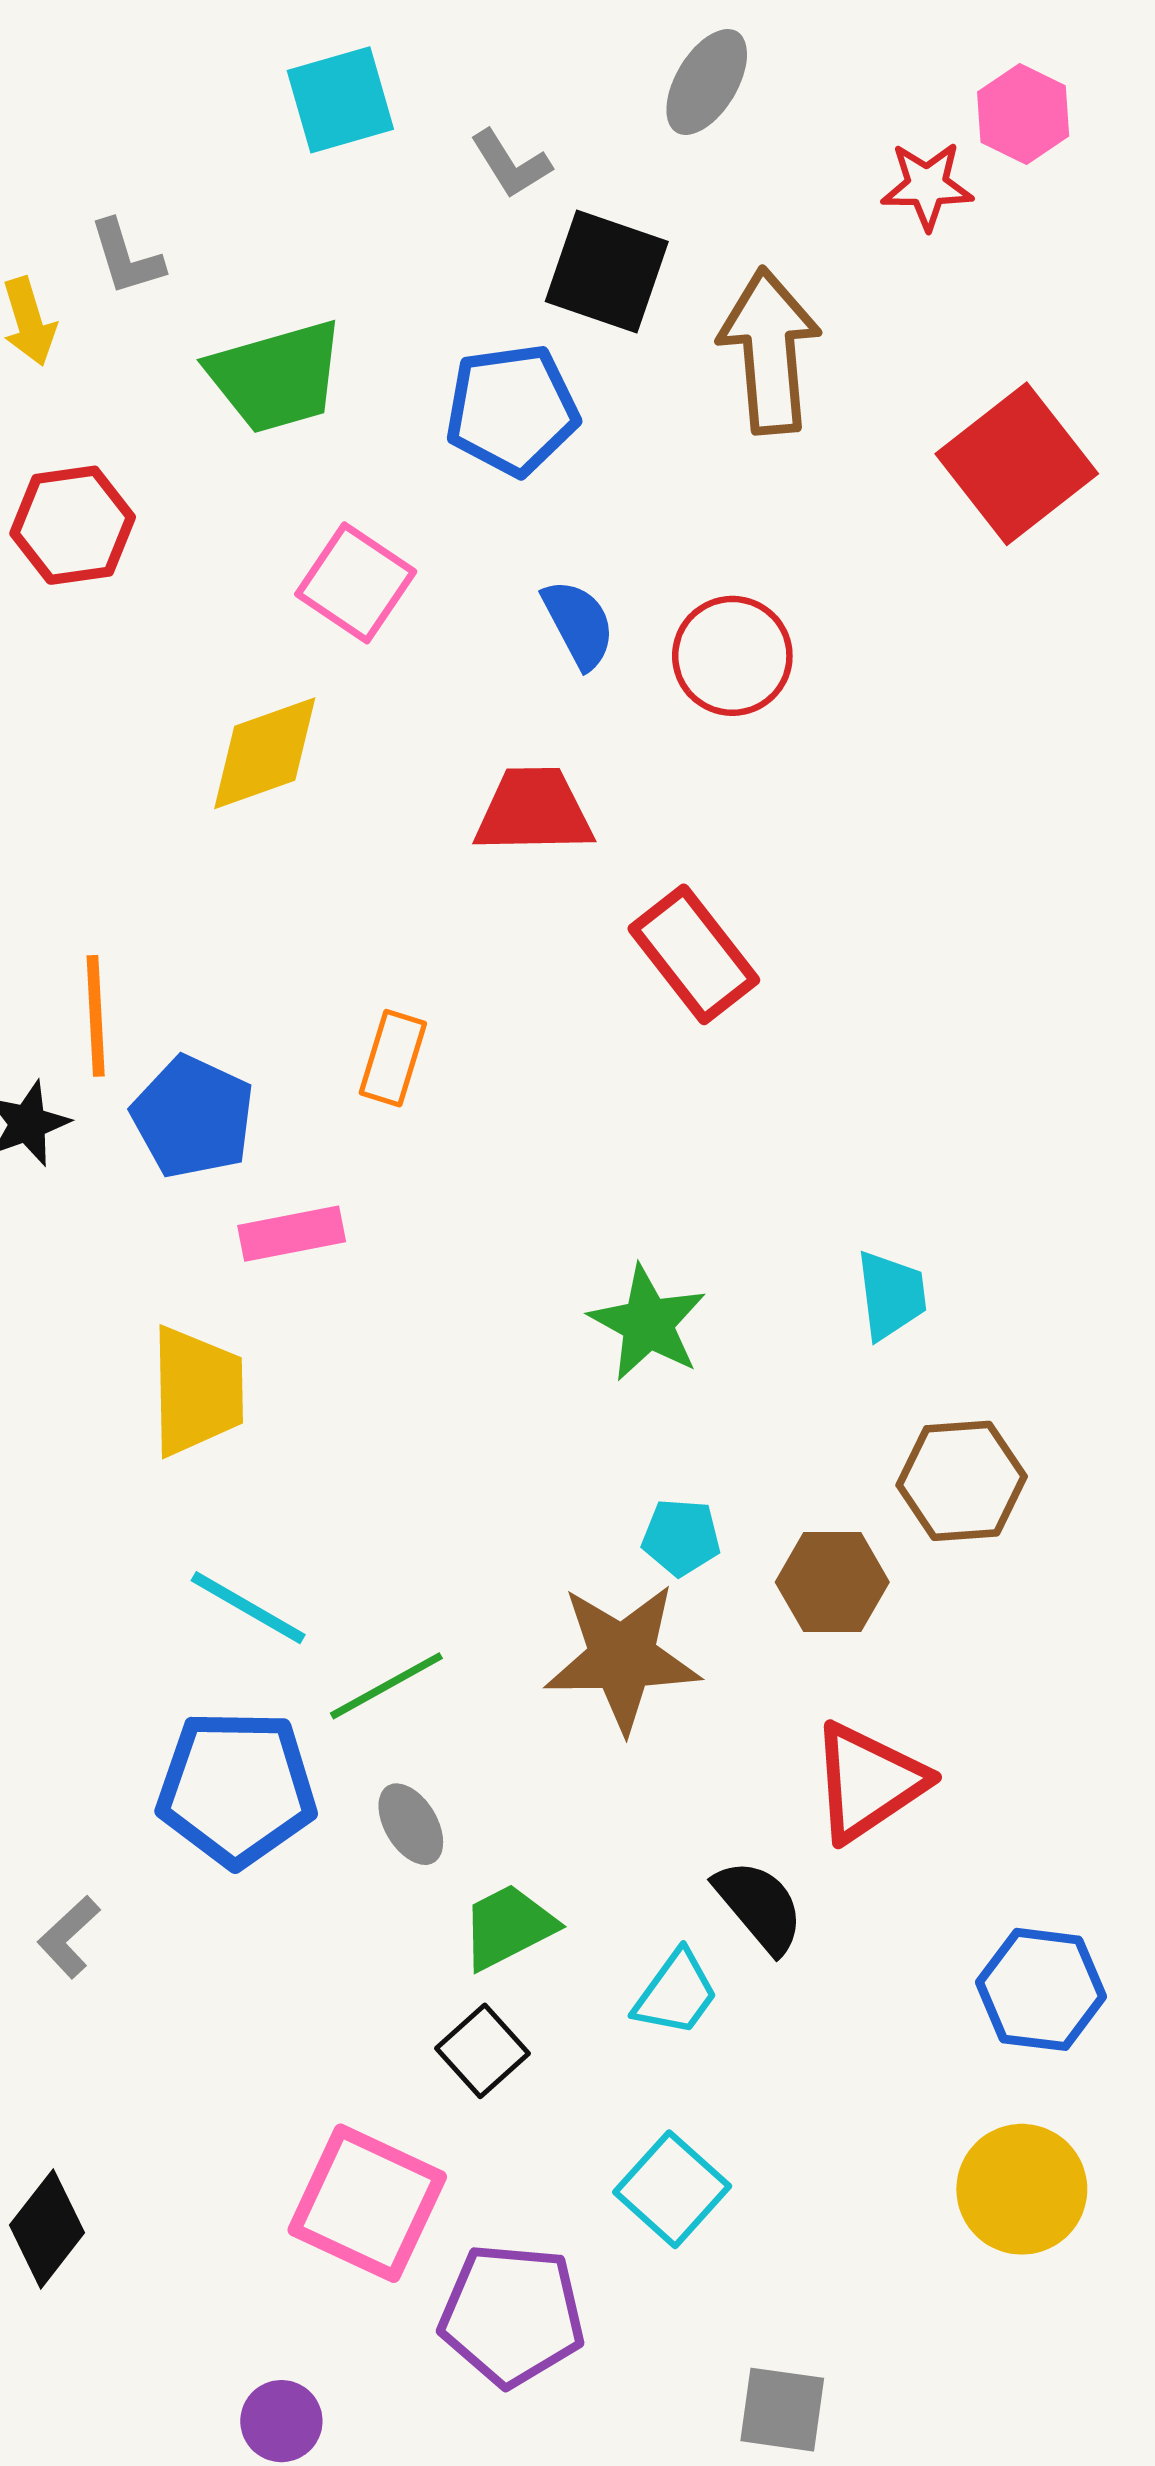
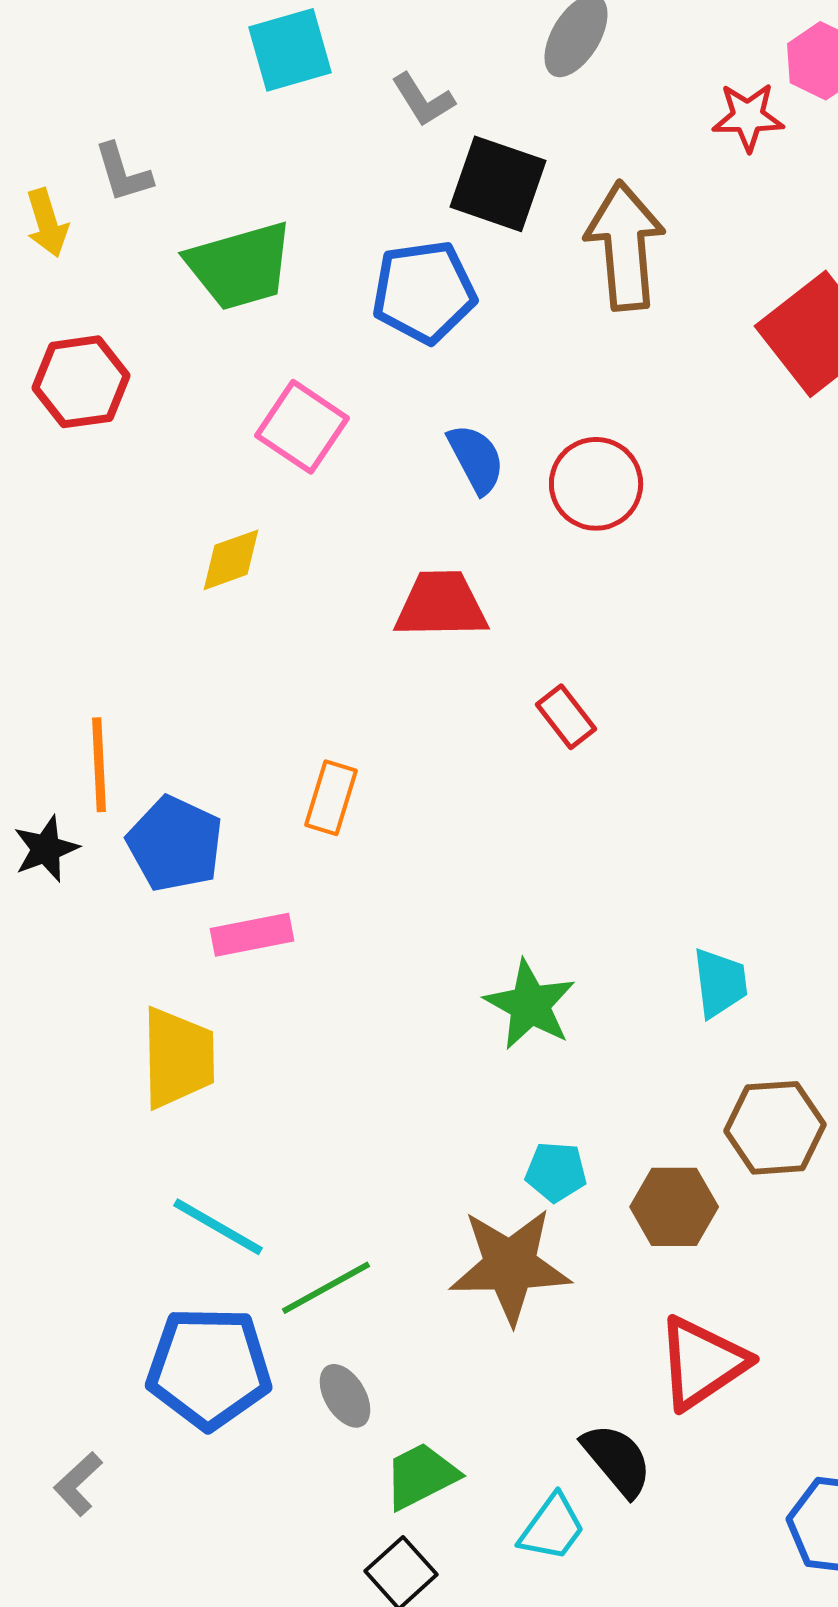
yellow diamond: (265, 753) -> (231, 560), size x0.7
red rectangle: (694, 954) -> (566, 717), size x0.6

